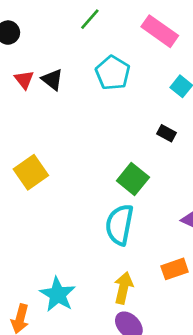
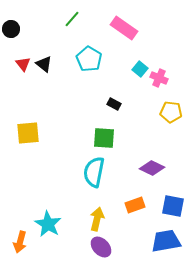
black rectangle: (166, 133) -> (114, 104), moved
yellow square: (31, 172) -> (28, 133), turned 30
green square: (133, 179) -> (104, 138), turned -35

